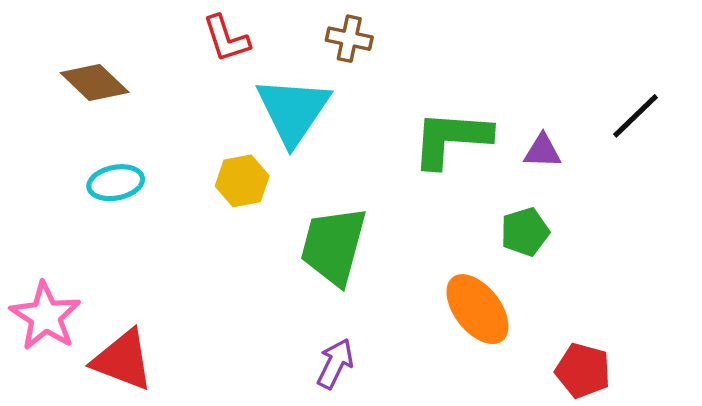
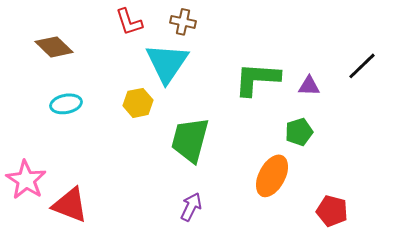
brown cross: (349, 39) -> (183, 22), moved
orange ellipse: (477, 309) -> (272, 176), turned 66

